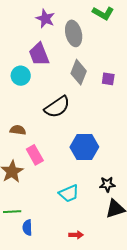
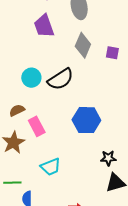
cyan circle: (21, 76) -> (31, 78), moved
brown semicircle: (18, 130) -> (17, 110), moved, turned -35
cyan trapezoid: (69, 193) -> (51, 167), moved

